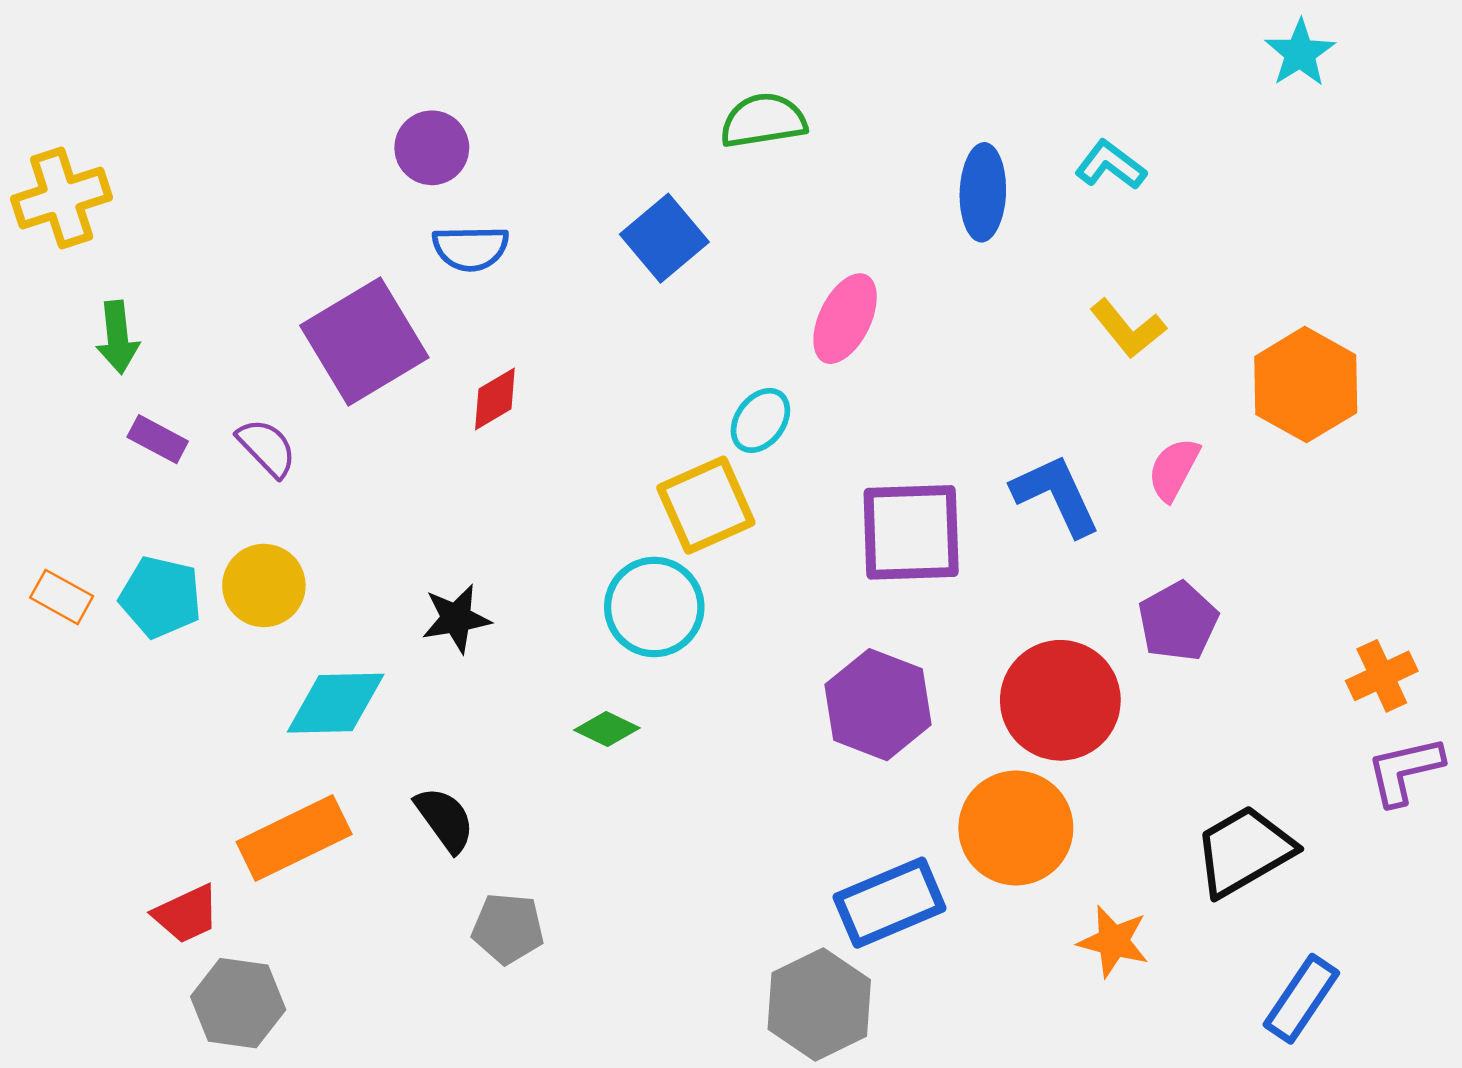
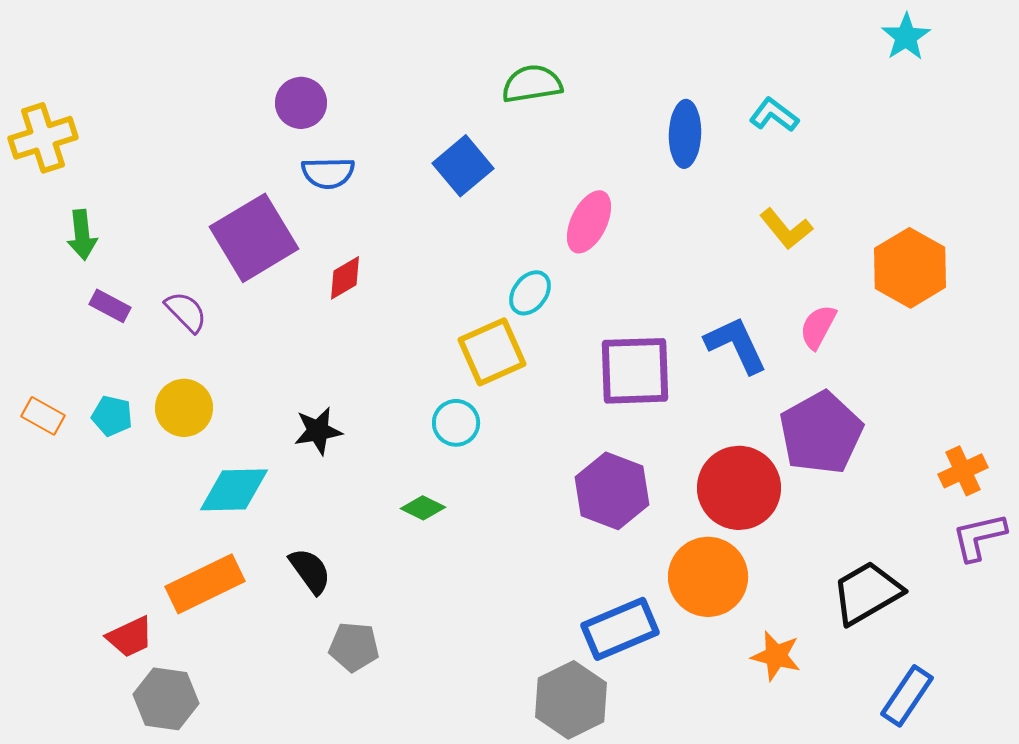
cyan pentagon: (161, 597) -> (112, 416), size x0.7
cyan circle: (654, 607) -> (456, 423), size x0.7
purple pentagon: (1178, 621) -> (821, 433), size x1.5

